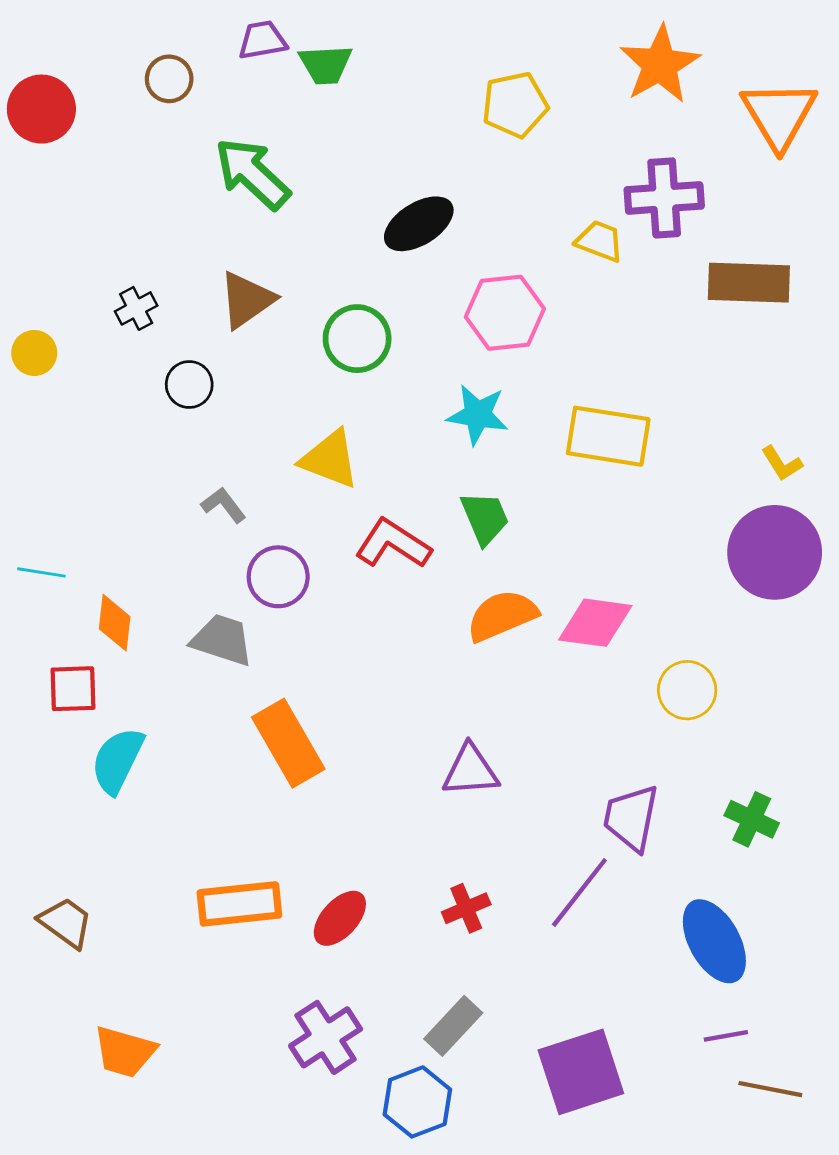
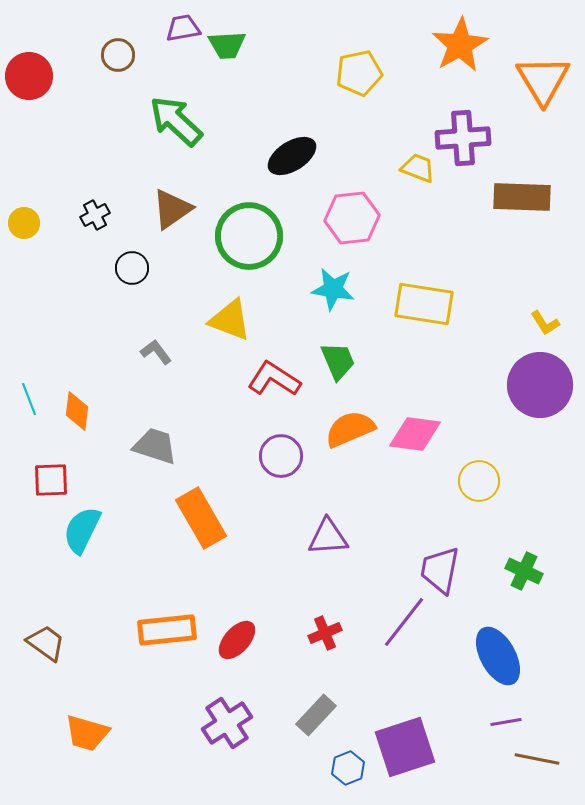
green circle: (357, 339) -> (249, 236), size x1.4
yellow circle: (34, 353) -> (24, 223), moved
cyan line: (41, 572) -> (29, 399), turned 60
purple circle: (278, 577) -> (281, 456), moved
orange diamond: (115, 623) -> (77, 411), moved
blue hexagon: (417, 1102) -> (348, 768), moved, size x0.7

